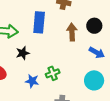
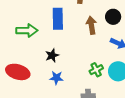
black star: (23, 53) -> (52, 55), moved
green cross: (53, 73) -> (96, 70), moved

